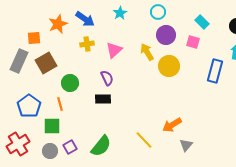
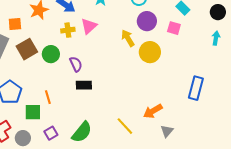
pink triangle: (114, 50) -> (89, 26), moved
blue rectangle: (215, 71) -> (196, 88), moved
purple semicircle: (107, 78) -> (76, 64), moved
green circle: (70, 83) -> (51, 54), moved
orange line: (60, 104) -> (48, 97), moved
gray circle: (50, 151) -> (23, 138), moved

